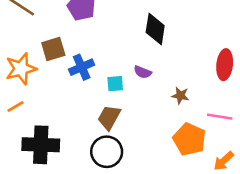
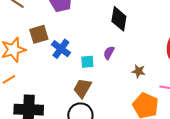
blue cross: (82, 67) -> (61, 49), turned -30
purple semicircle: (143, 72) -> (109, 53), turned 96

